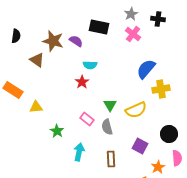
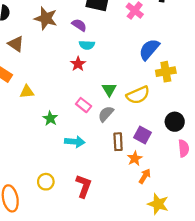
purple semicircle: (76, 41) -> (79, 25), moved
brown triangle: (37, 60) -> (16, 44), moved
gray semicircle: (107, 127) -> (106, 114), turned 56
cyan arrow: (79, 152) -> (75, 142), turned 84
brown rectangle: (111, 159) -> (118, 142), moved
orange star: (158, 167) -> (135, 158), moved

